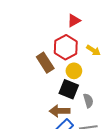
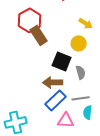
red hexagon: (66, 47) -> (30, 20), moved
yellow circle: (74, 71) -> (79, 43), moved

